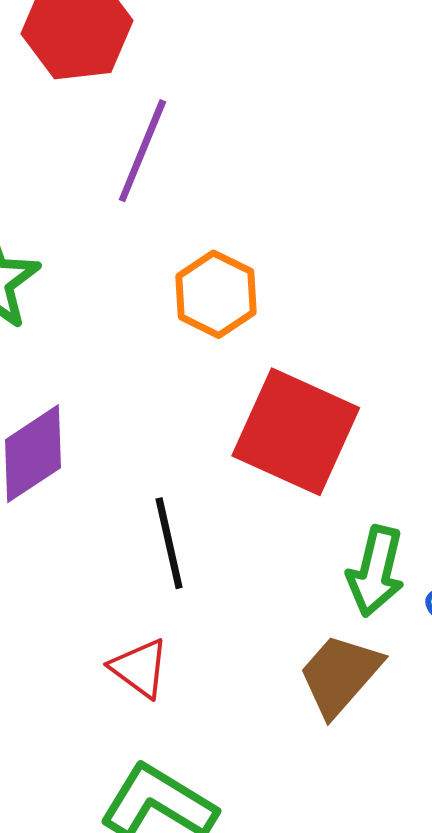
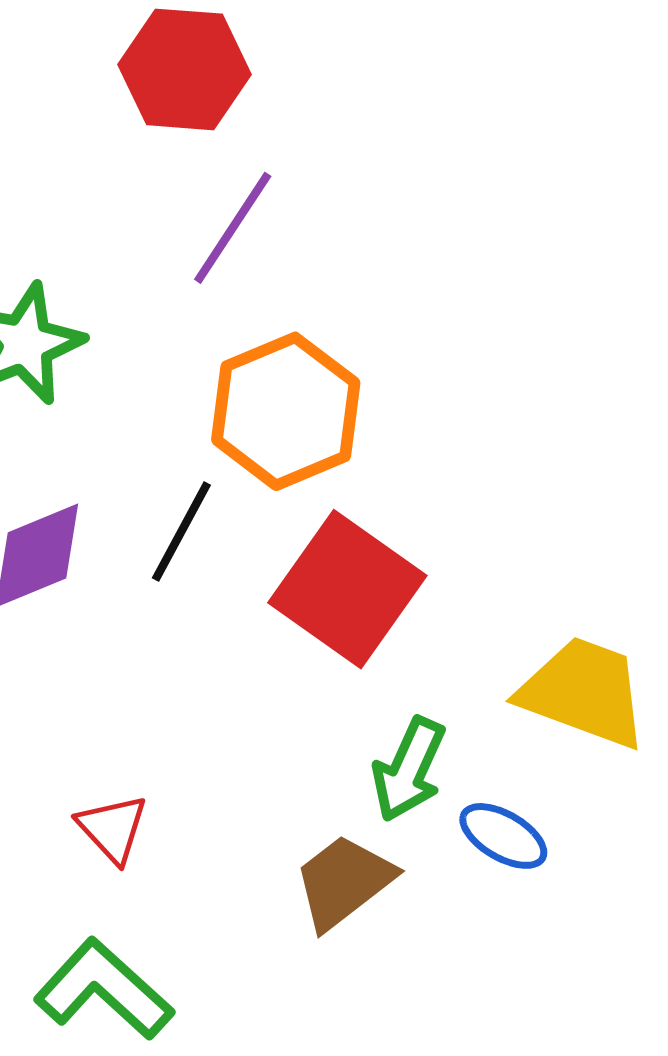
orange hexagon: (216, 294) -> (286, 411), size x1.5
black line: (169, 543) -> (181, 532), moved, turned 30

